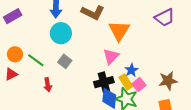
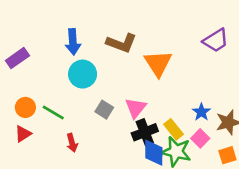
pink triangle: (111, 56) -> (136, 108), moved
gray square: (65, 61) -> (104, 110), moved
blue star: (131, 70) -> (201, 112), moved
pink square: (139, 85) -> (200, 138), moved

